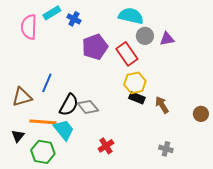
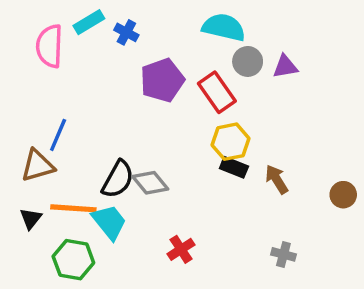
blue line: (47, 83) -> (58, 135), moved
black triangle: (18, 136) -> (31, 219), moved

